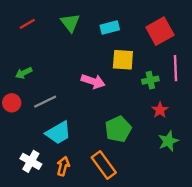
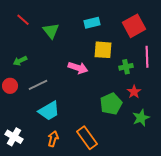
green triangle: (70, 23) -> (51, 31), moved
red line: (27, 24) -> (23, 20), turned 72
green pentagon: (118, 129) -> (111, 104), moved
white cross: (31, 161) -> (14, 137), moved

